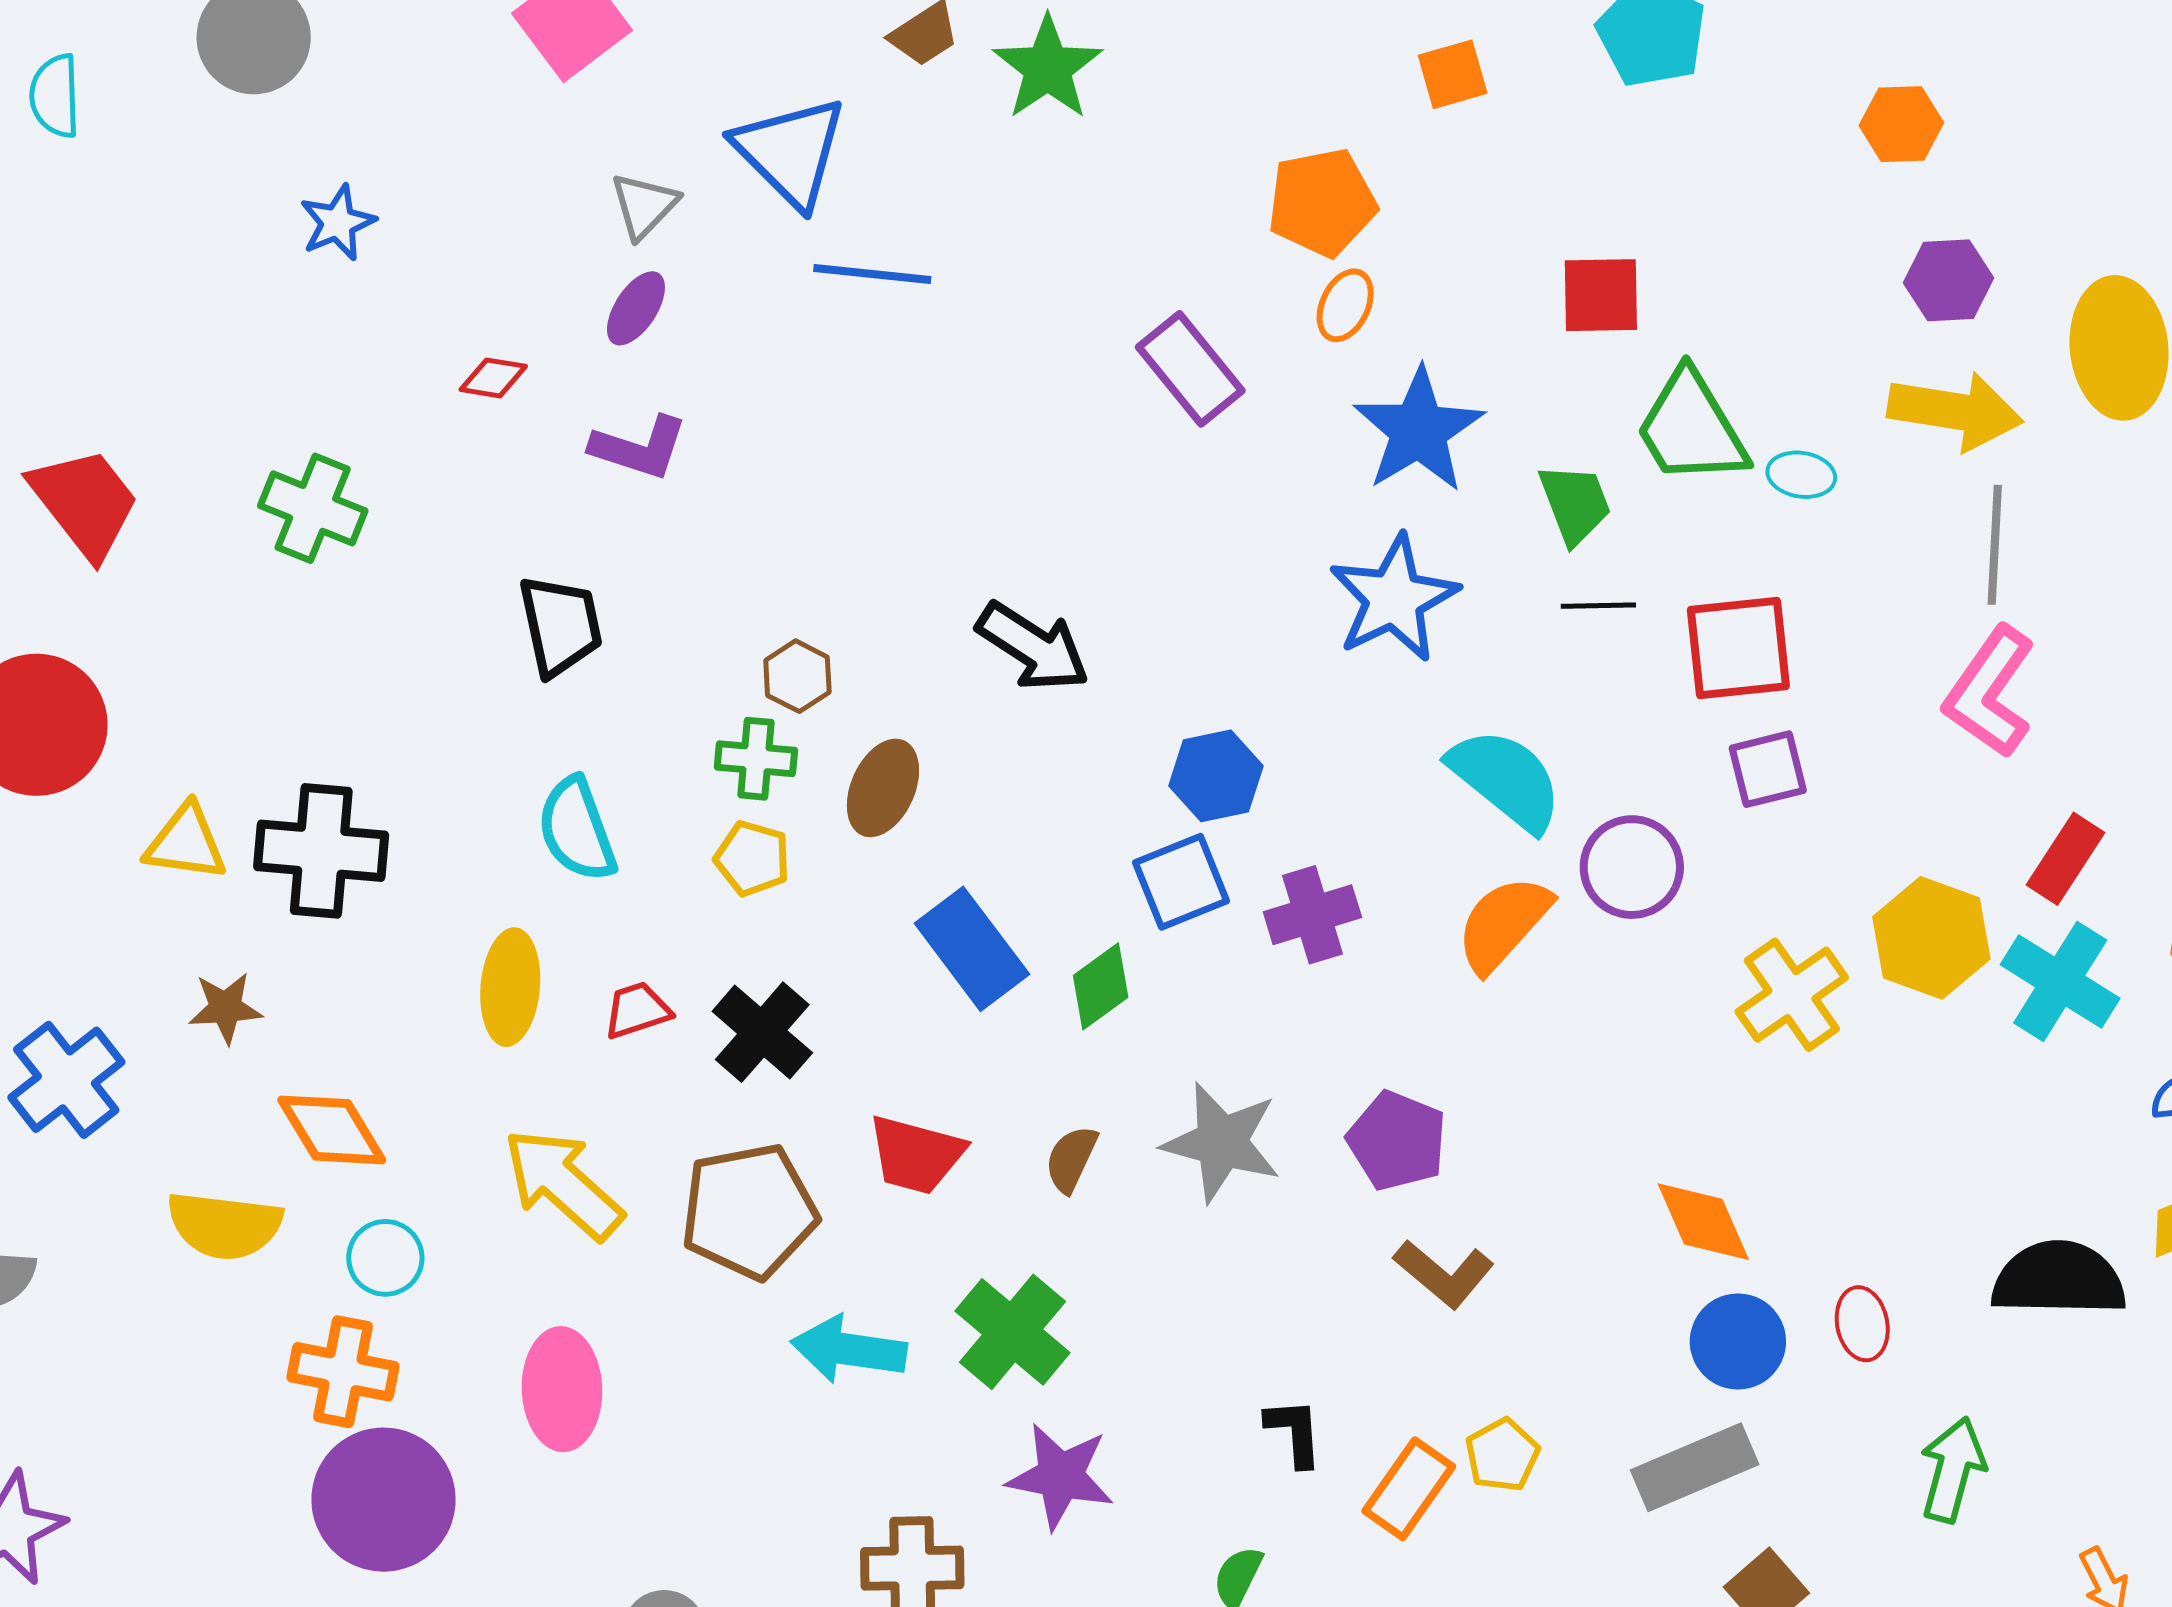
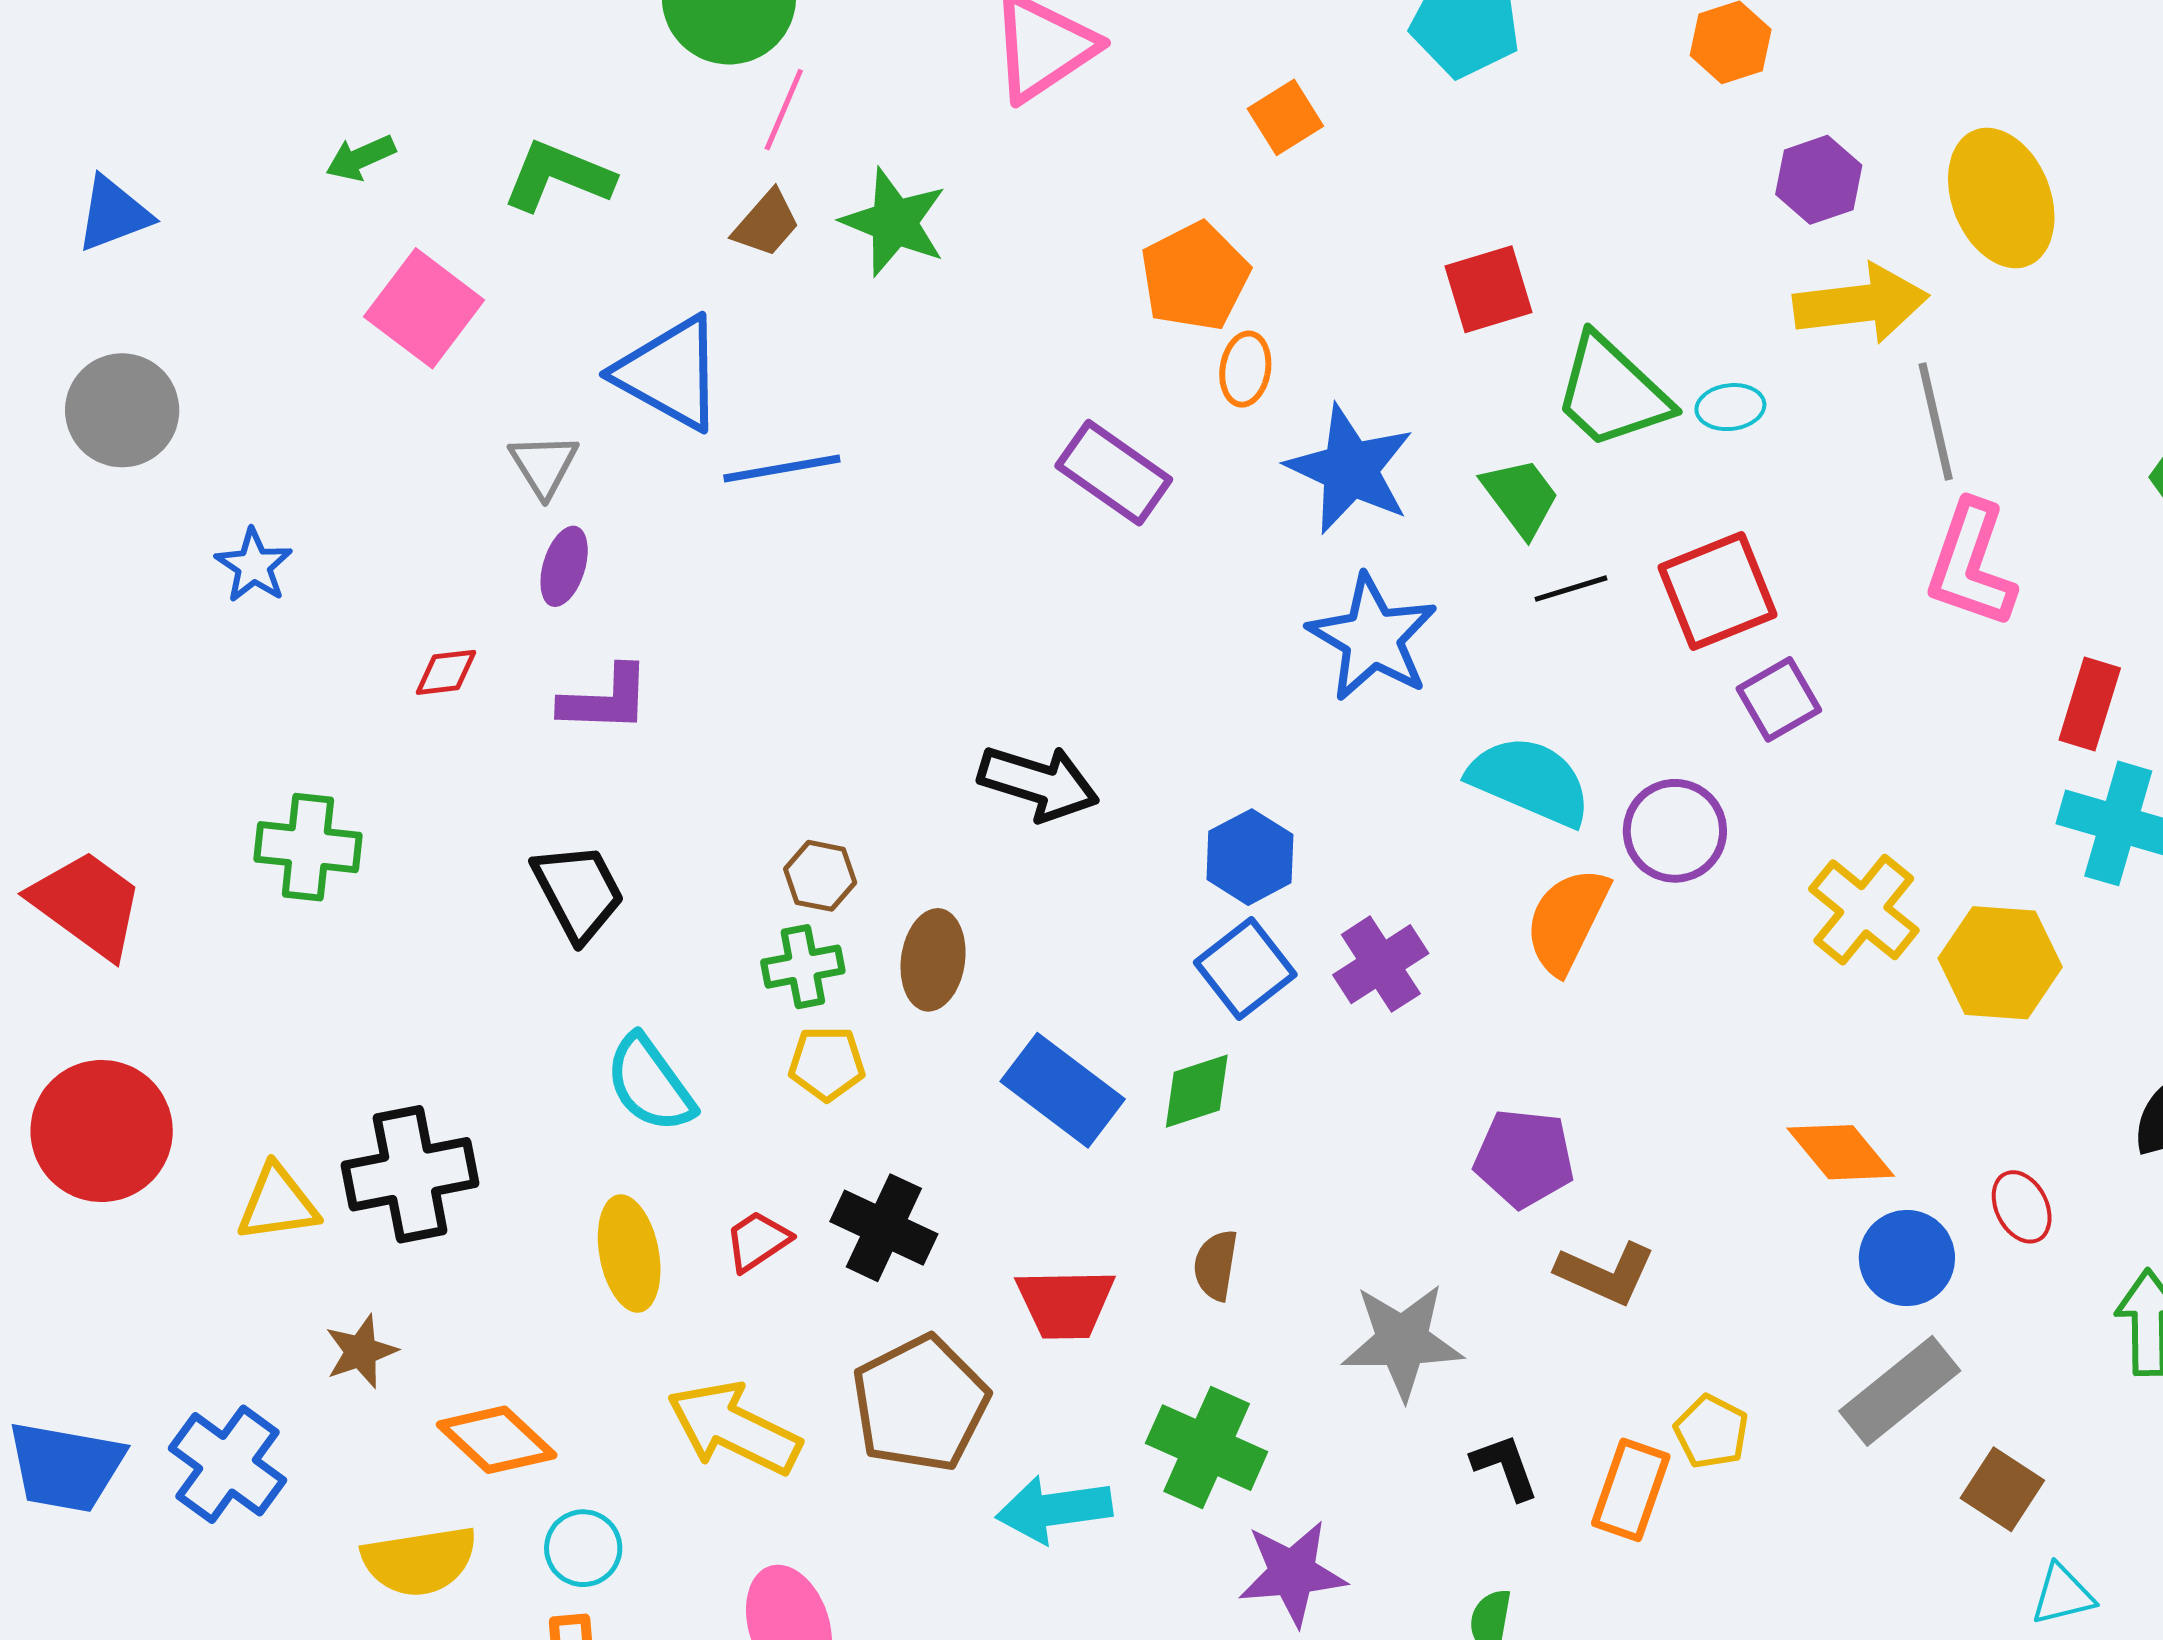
yellow hexagon: (1931, 938) -> (2000, 963), moved
green diamond: (1101, 986) -> (1197, 1091), turned 34
gray star: (1222, 1142) -> (1402, 1341), moved

